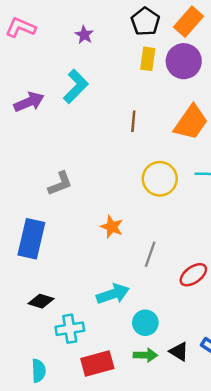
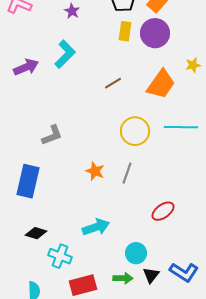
brown line: (133, 121) -> (113, 83), turned 54
gray line: (150, 254) -> (127, 173), moved
cyan circle: (145, 323) -> (136, 253), moved
cyan cross: (70, 329) -> (60, 256), turned 30
black triangle: (179, 352) -> (151, 275), turned 36

